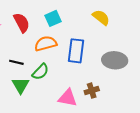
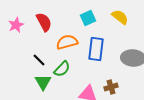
cyan square: (53, 18) -> (88, 18), moved
black line: (16, 62) -> (39, 60), turned 32

